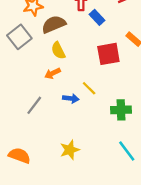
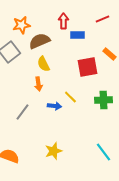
blue rectangle: (97, 17) -> (77, 35), turned -48
orange arrow: (53, 73) -> (38, 84), turned -72
green cross: (121, 110) -> (103, 100), moved

